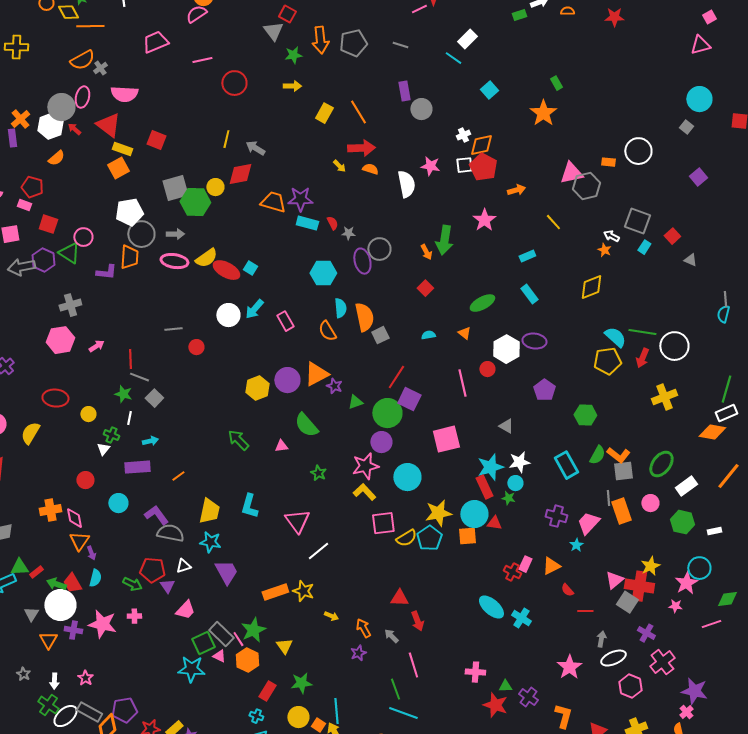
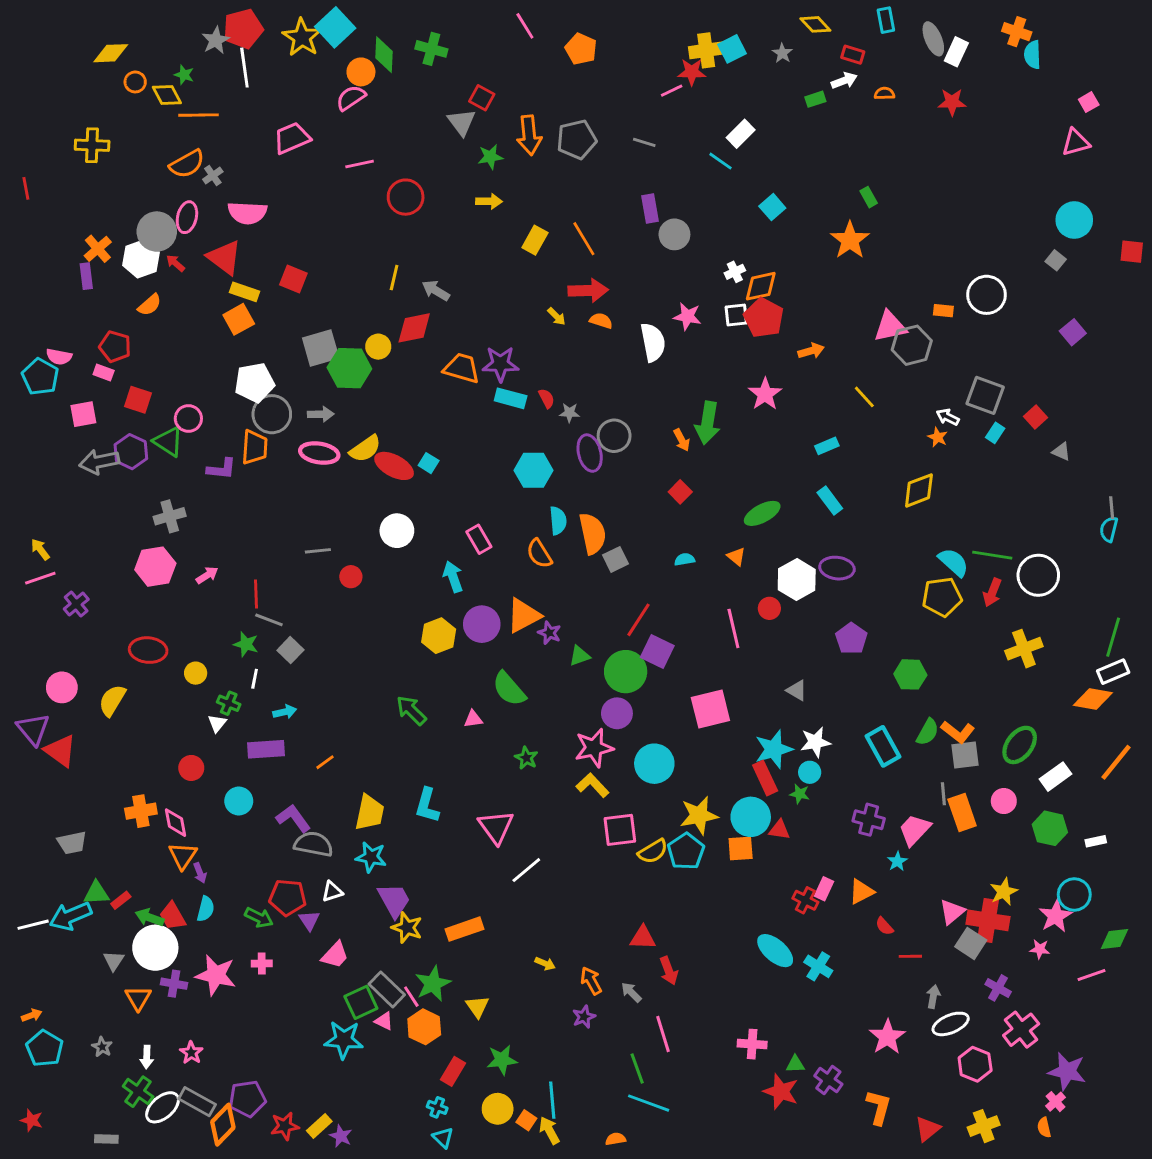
cyan arrow: (254, 309) -> (453, 577), moved, turned 120
yellow star: (303, 591) -> (407, 928), moved

